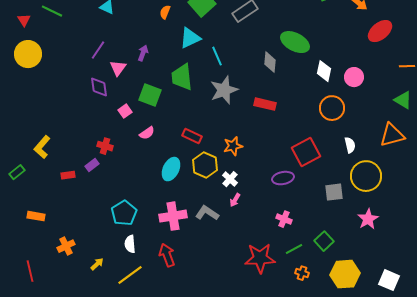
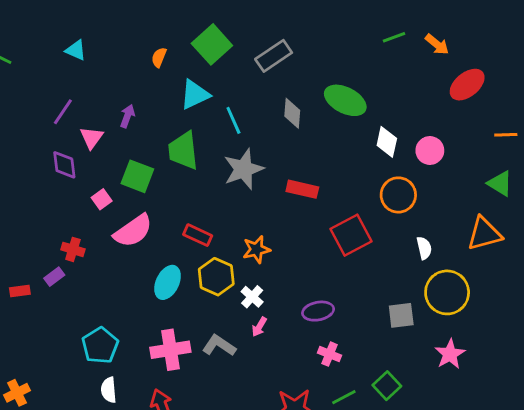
gray diamond: (270, 62) -> (292, 113), moved
pink semicircle: (147, 133) -> (133, 231), size x1.8
red square: (306, 152) -> (351, 235), moved
purple ellipse: (283, 178) -> (318, 311), moved

